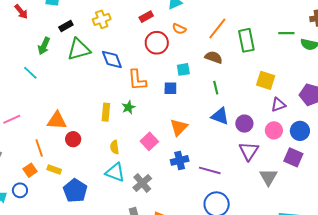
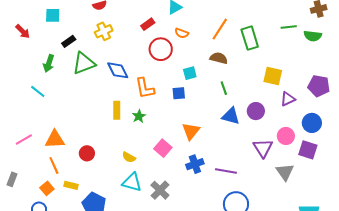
yellow rectangle: (106, 112) -> (117, 110), moved
orange triangle: (57, 121) -> (55, 139), moved
purple circle: (244, 124) -> (256, 111), moved
pink circle: (274, 130) -> (286, 136), moved
yellow semicircle: (115, 147) -> (129, 157), turned -48

